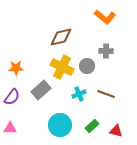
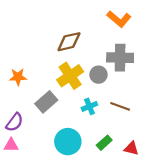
gray cross: (106, 51) -> (120, 58), size x1.6
yellow cross: (62, 67) -> (70, 76), turned 30
purple semicircle: (12, 97) -> (15, 122), moved

